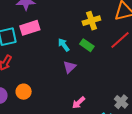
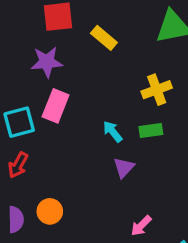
pink rectangle: (30, 28) -> (56, 106), turned -48
green rectangle: (87, 45) -> (151, 130), turned -40

